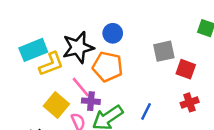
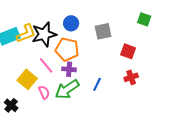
gray square: (164, 51) -> (103, 31), moved
yellow L-shape: (51, 64) -> (26, 33), moved
purple cross: (91, 101) -> (69, 69), moved

